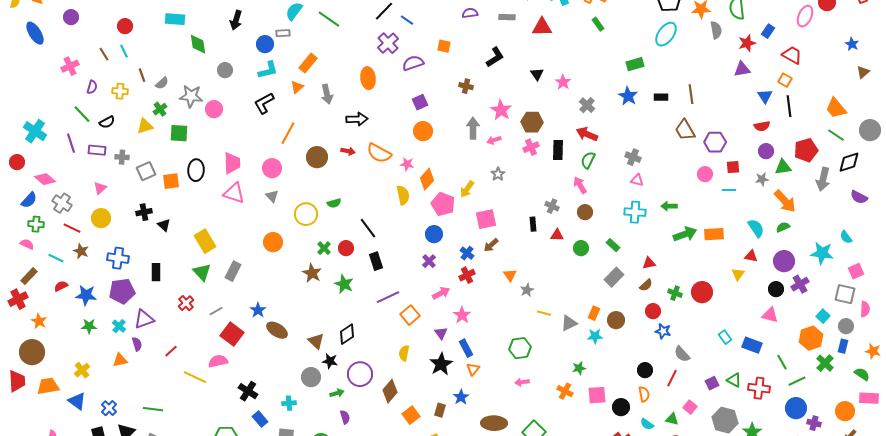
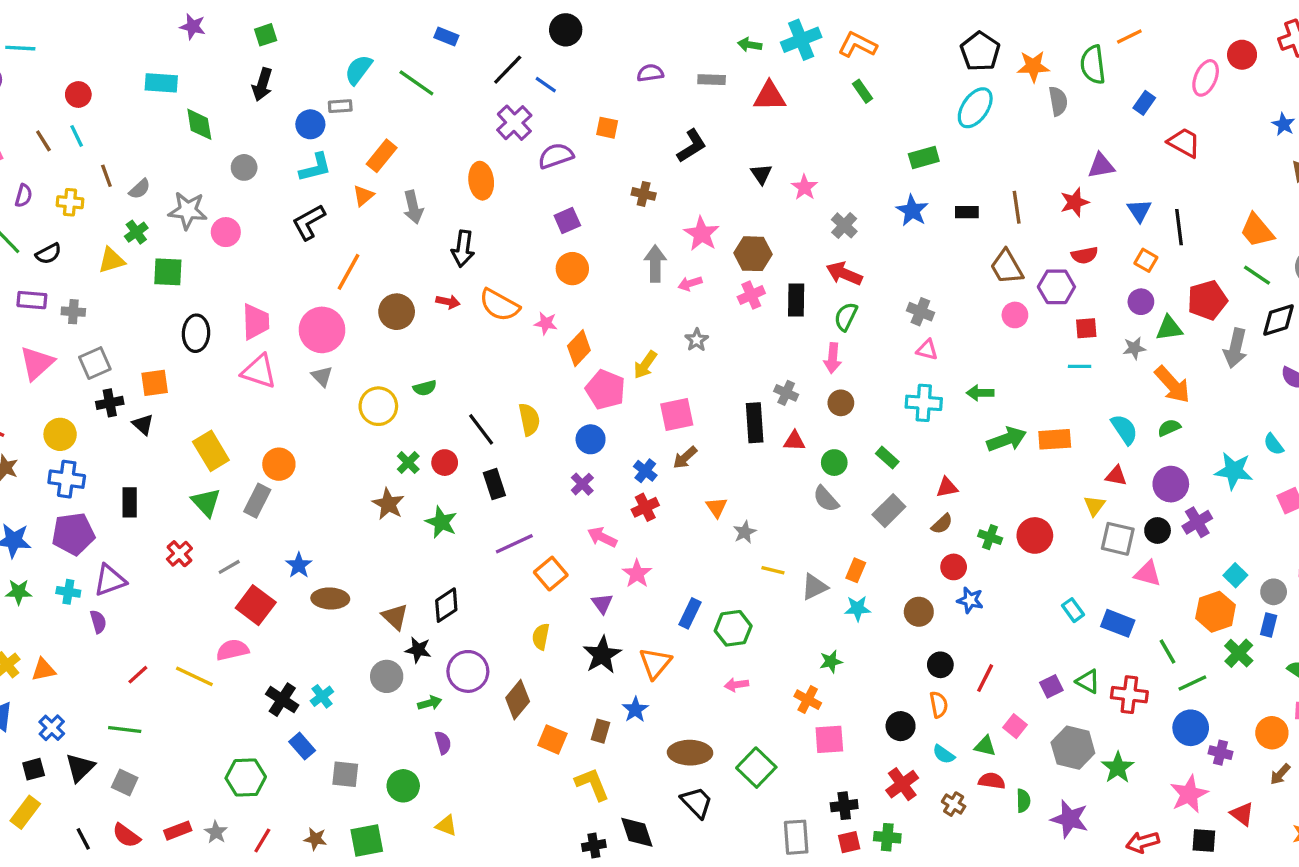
red star: (747, 43) -> (1075, 202), moved
orange square: (785, 80) -> (1146, 260), moved
black arrow: (357, 119) -> (463, 249), turned 100
red semicircle: (762, 126) -> (1085, 255), moved
pink circle: (272, 168) -> (322, 330), size x1.4
gray square: (146, 171) -> (95, 363), moved
pink circle: (705, 174) -> (1015, 315), moved
orange square: (171, 181) -> (155, 383), moved
pink arrow: (580, 185) -> (833, 358), turned -144
pink triangle: (100, 188) -> (37, 363), size x1.6
yellow semicircle: (403, 195) -> (529, 419), moved
yellow circle: (101, 218) -> (60, 434), moved
black rectangle: (533, 224) -> (755, 423), size x1.6
orange circle: (273, 242) -> (279, 464), moved
pink arrow: (441, 293) -> (602, 537), turned -126
gray square: (845, 294) -> (1118, 539), moved
brown circle: (616, 320) -> (919, 612), moved
cyan cross: (119, 326) -> (68, 592), turned -32
brown ellipse: (277, 330) -> (330, 598), turned -30
blue rectangle: (466, 348) -> (690, 613), moved, turned 54
red line: (171, 351) -> (138, 675), moved
gray semicircle: (682, 354) -> (826, 499), moved
orange triangle: (120, 360) -> (43, 670), moved
orange triangle: (473, 369) -> (655, 663), size x1.5
pink square: (597, 395) -> (829, 739), moved
cyan cross: (289, 403) -> (322, 696), moved, turned -32
orange square: (411, 415) -> (552, 739), turned -30

